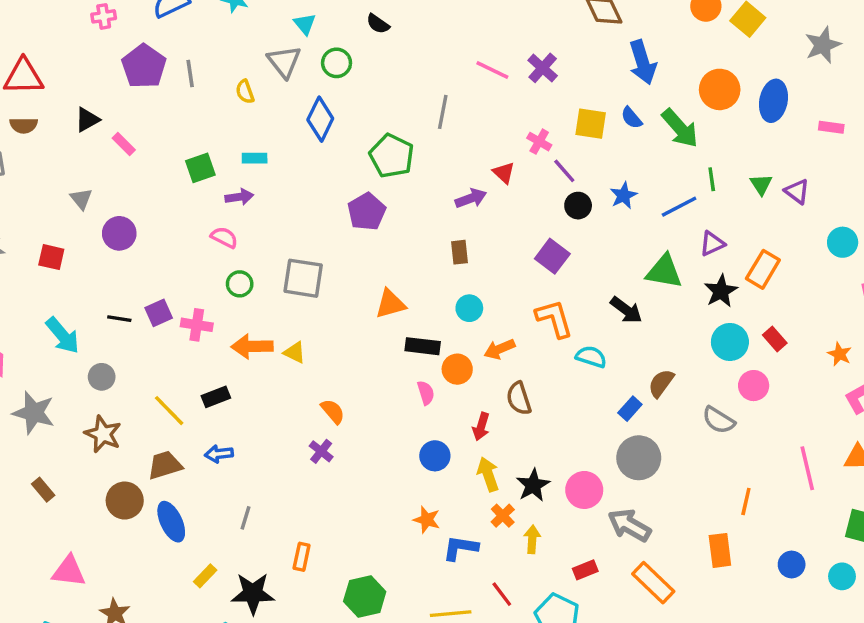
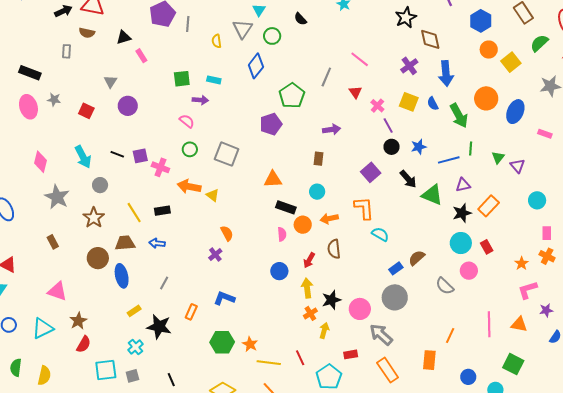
purple cross: (543, 68) -> (409, 66), moved
red triangle: (504, 173) -> (355, 92), moved
black arrow: (626, 310) -> (408, 179), moved
orange star: (427, 520) -> (250, 344), moved
blue L-shape: (460, 548) -> (224, 298), moved

